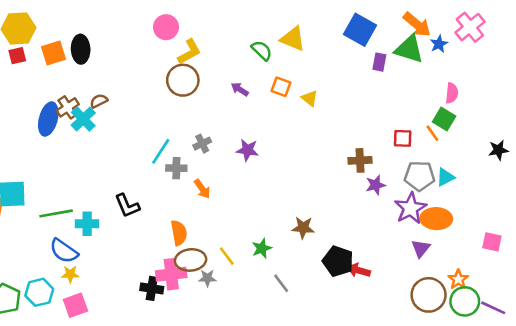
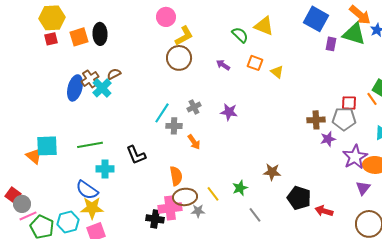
gray pentagon: (419, 176) -> (344, 119), moved
green line: (56, 213) -> (90, 145), moved
red arrow: (359, 270) -> (324, 211), moved
yellow star: (70, 274) -> (92, 208), size x1.6

